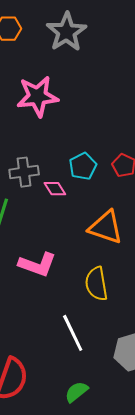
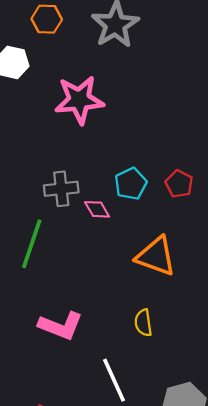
pink L-shape: (37, 265) -> (61, 326), moved
yellow semicircle: (96, 284) -> (143, 323), size x0.7

